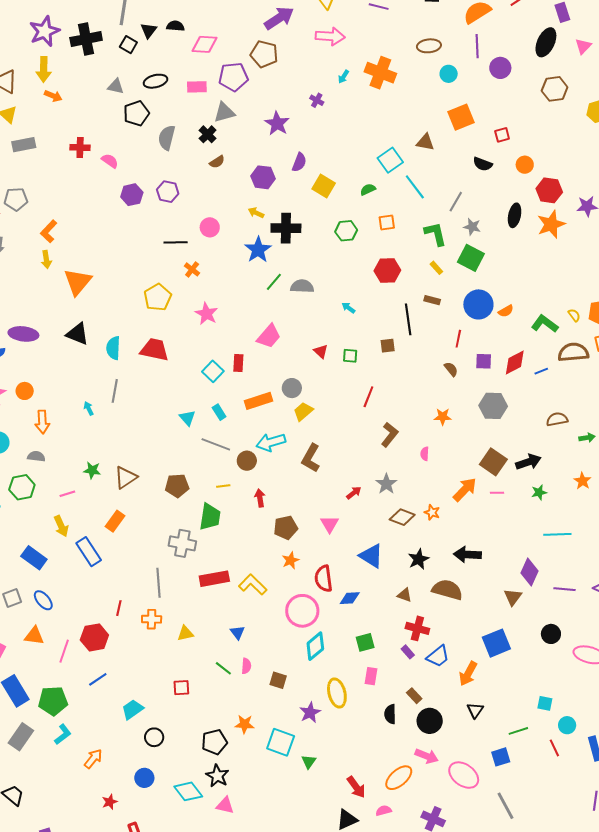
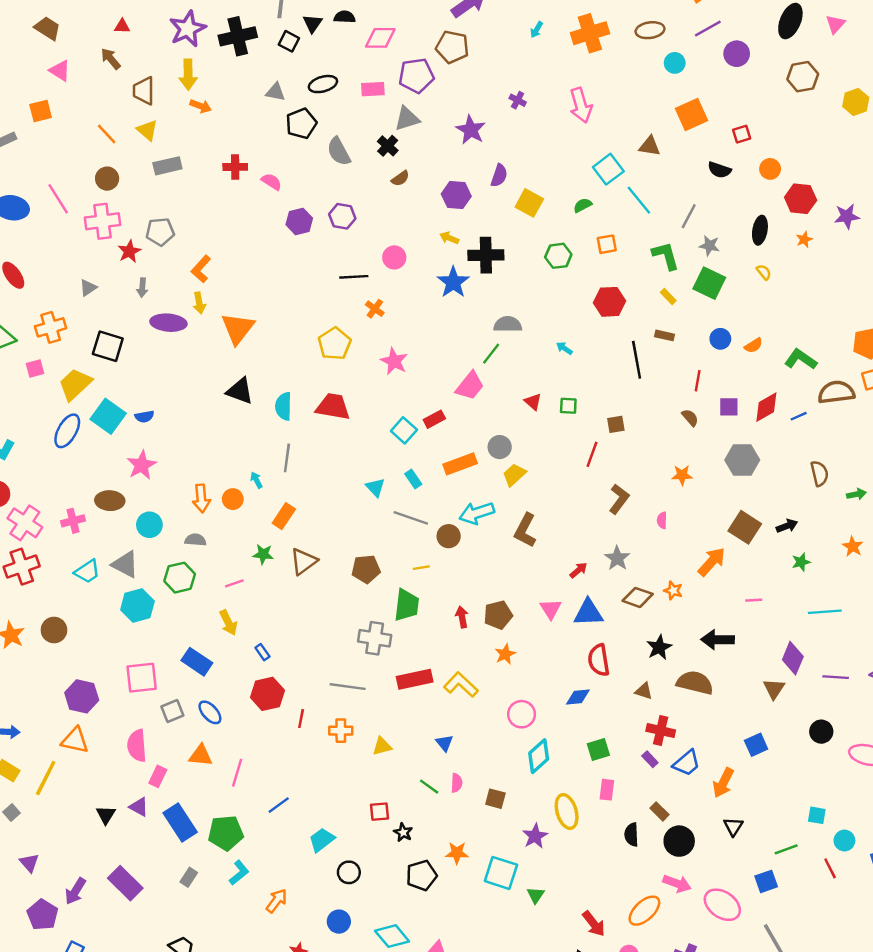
pink arrow: (330, 36) -> (581, 105), moved, turned 72
purple line: (477, 46) -> (708, 29), turned 65
orange cross: (380, 73) -> (590, 33), moved, turned -36
cyan arrow: (344, 77) -> (536, 30), moved
gray semicircle: (167, 138) -> (339, 151), turned -40
orange star: (551, 224) -> (804, 239), size x0.5
green line: (274, 282) -> (491, 354), moved
blue circle: (478, 304) -> (720, 339), size x0.6
yellow semicircle: (574, 315) -> (764, 272), moved
purple ellipse: (23, 334) -> (168, 323), moved
brown square: (388, 346) -> (616, 424), moved
red rectangle: (238, 363) -> (434, 419), turned 60
orange circle: (25, 391) -> (233, 499), moved
brown semicircle: (557, 419) -> (819, 473), turned 90
black arrow: (528, 462) -> (787, 526), size x0.7
pink line: (497, 493) -> (754, 600), moved
red arrow: (260, 498) -> (462, 617), moved
orange rectangle: (115, 521) -> (284, 516), moved
blue rectangle: (89, 552) -> (262, 652), size x0.5
blue triangle: (371, 556) -> (588, 613), moved, turned -32
red semicircle: (324, 579) -> (599, 660), moved
gray line: (159, 583) -> (348, 687), turned -76
pink circle: (302, 611) -> (522, 714), size x0.7
red hexagon: (94, 637) -> (267, 694), moved
blue square: (496, 643) -> (756, 745), size x0.7
gray rectangle: (21, 737) -> (189, 877), size x0.6
black star: (217, 776) -> (403, 832), moved, size x0.7

